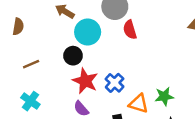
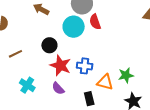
cyan circle: (88, 32) -> (74, 27), moved
blue cross: (115, 83) -> (85, 66), turned -35
cyan cross: (30, 101) -> (27, 85), moved

